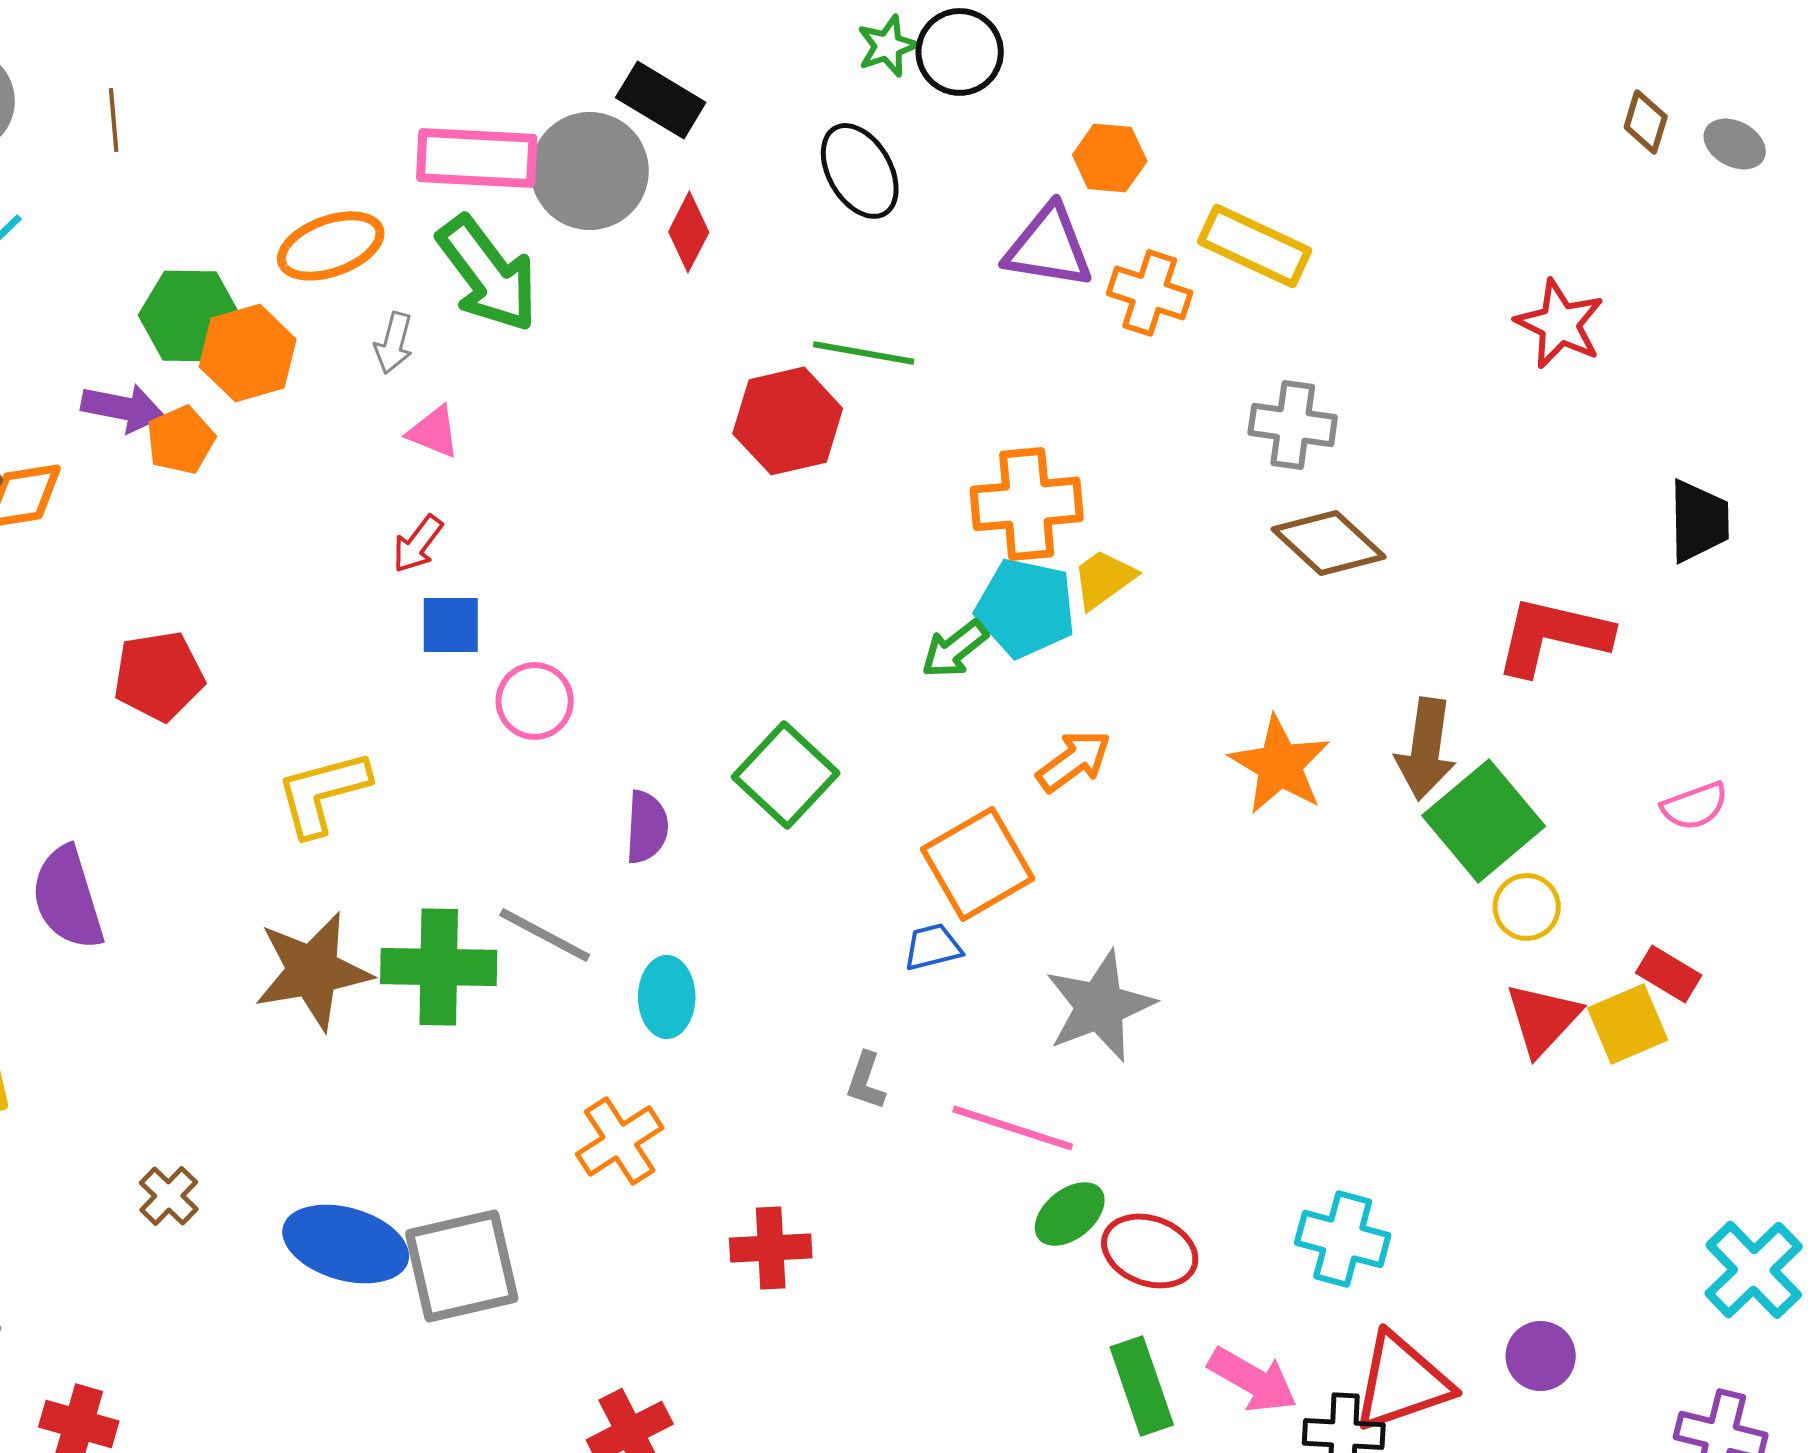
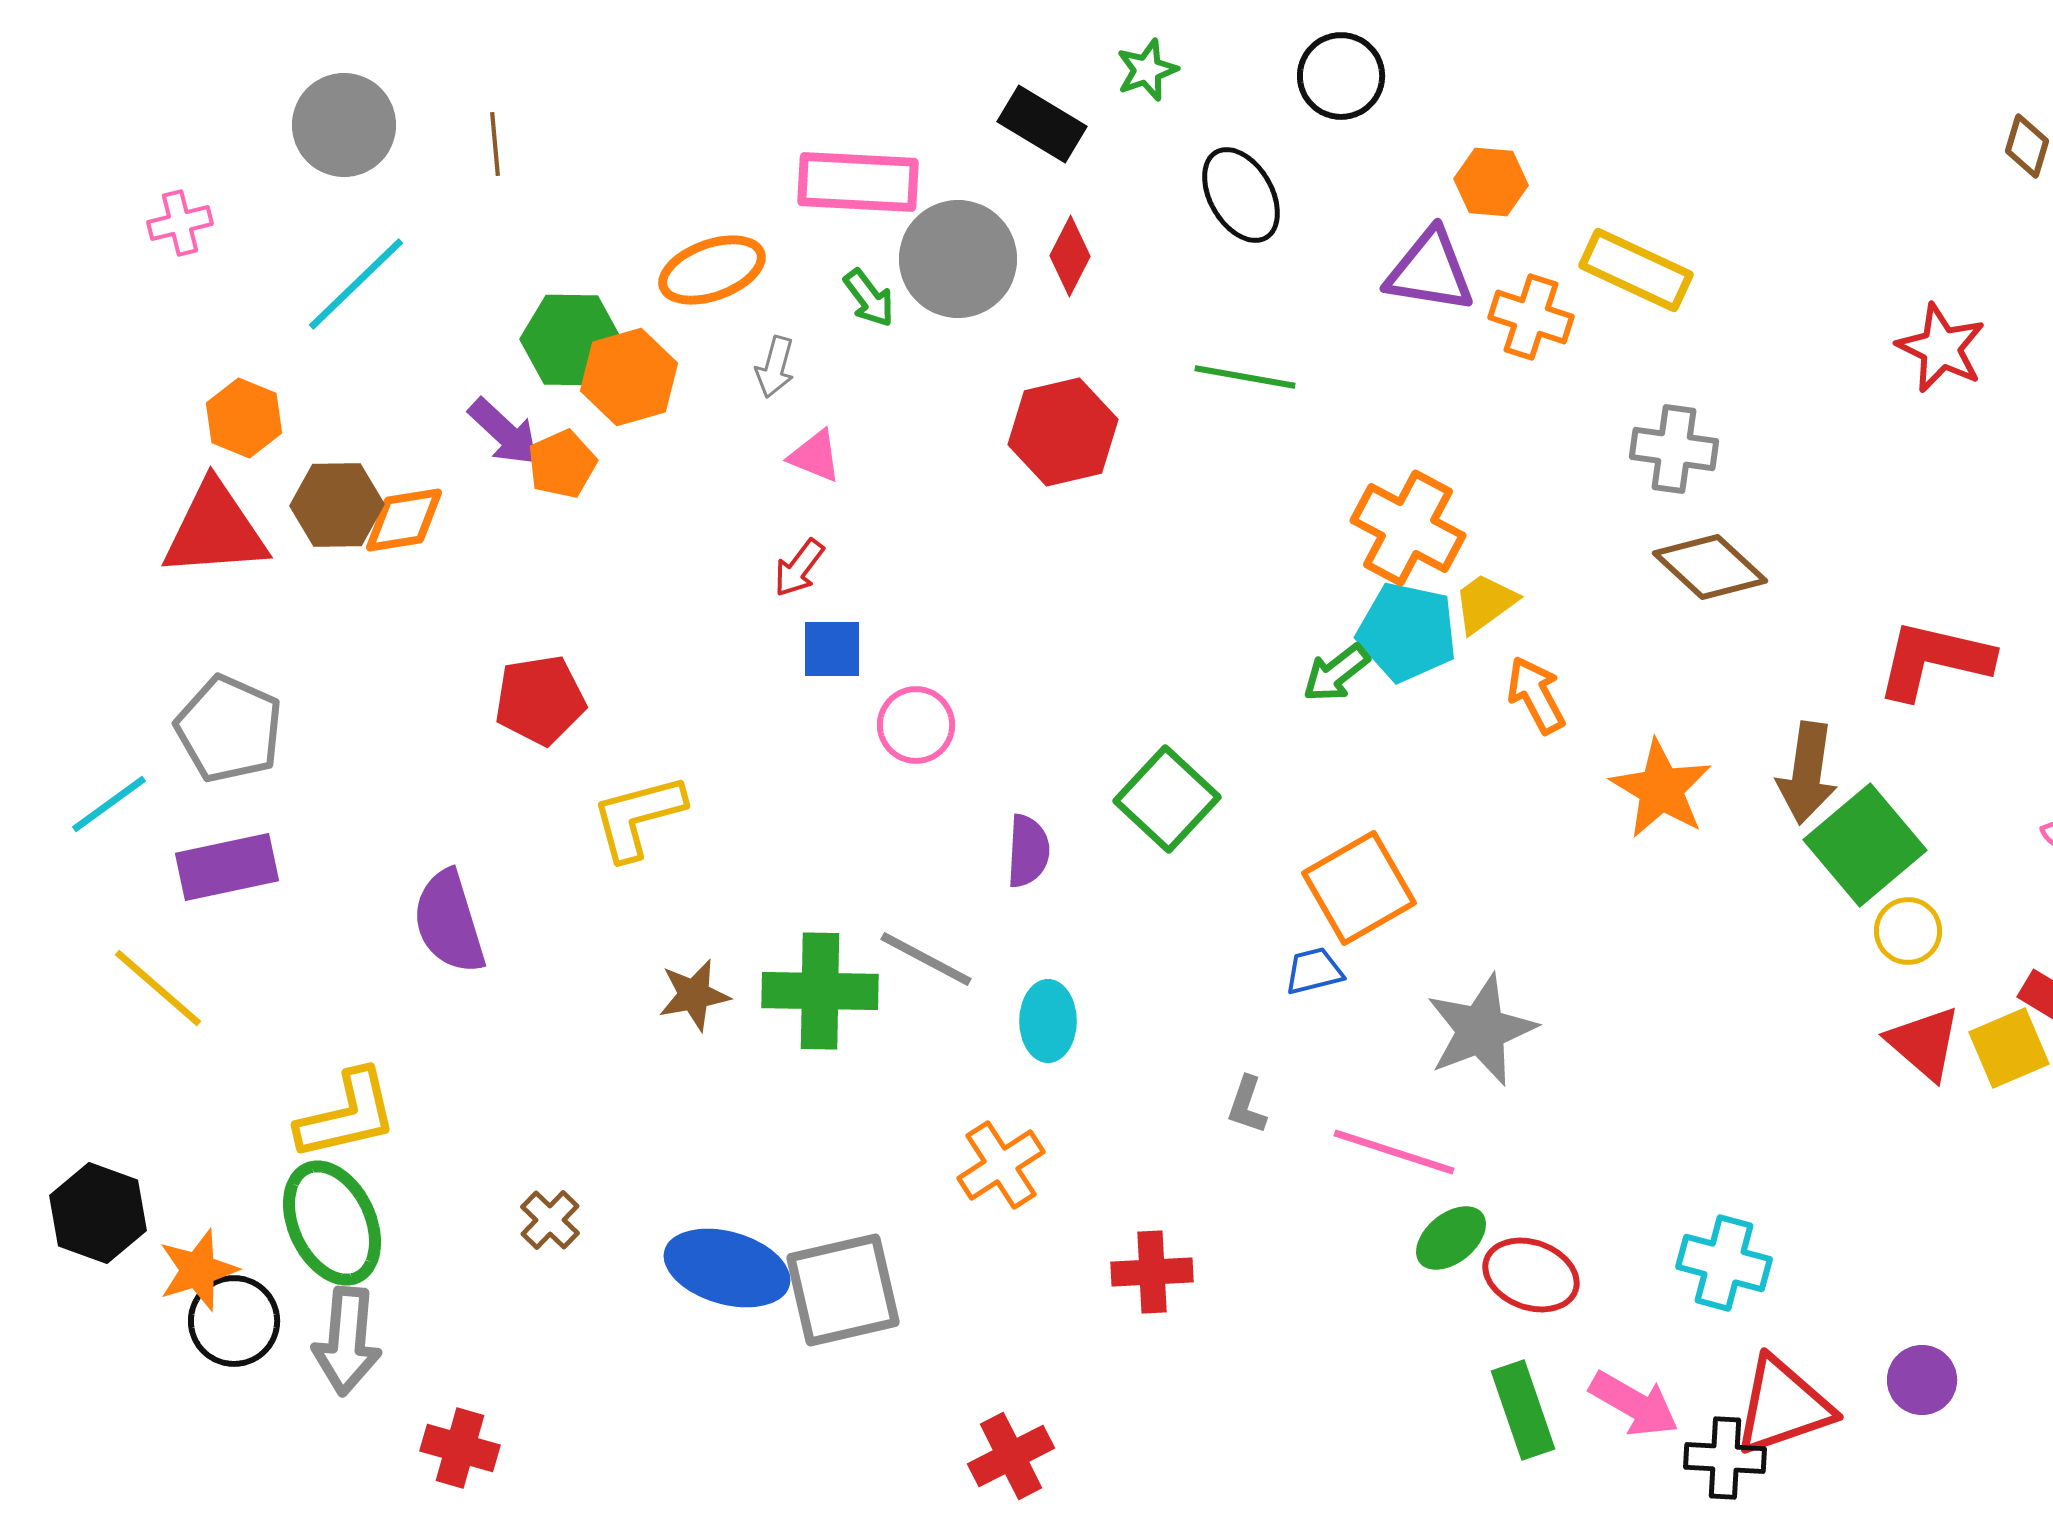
green star: (888, 46) -> (1147, 70), moved
gray circle: (590, 171) -> (958, 259), moved
green arrow: (488, 274) -> (869, 298), size x0.5
purple arrow: (123, 408) -> (504, 432), turned 32
red hexagon: (788, 421) -> (1063, 432), moved
orange cross: (1027, 504) -> (1408, 528), turned 33
orange arrow: (1074, 761) -> (1536, 695), moved, turned -82
yellow L-shape: (323, 793) -> (638, 817), moved
brown star: (313, 971) -> (694, 995), size x0.6
red triangle: (1543, 1019) -> (1924, 1043), turned -32

